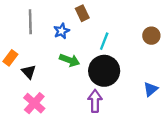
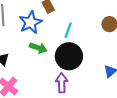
blue star: (62, 31) -> (30, 22), size x1.6

